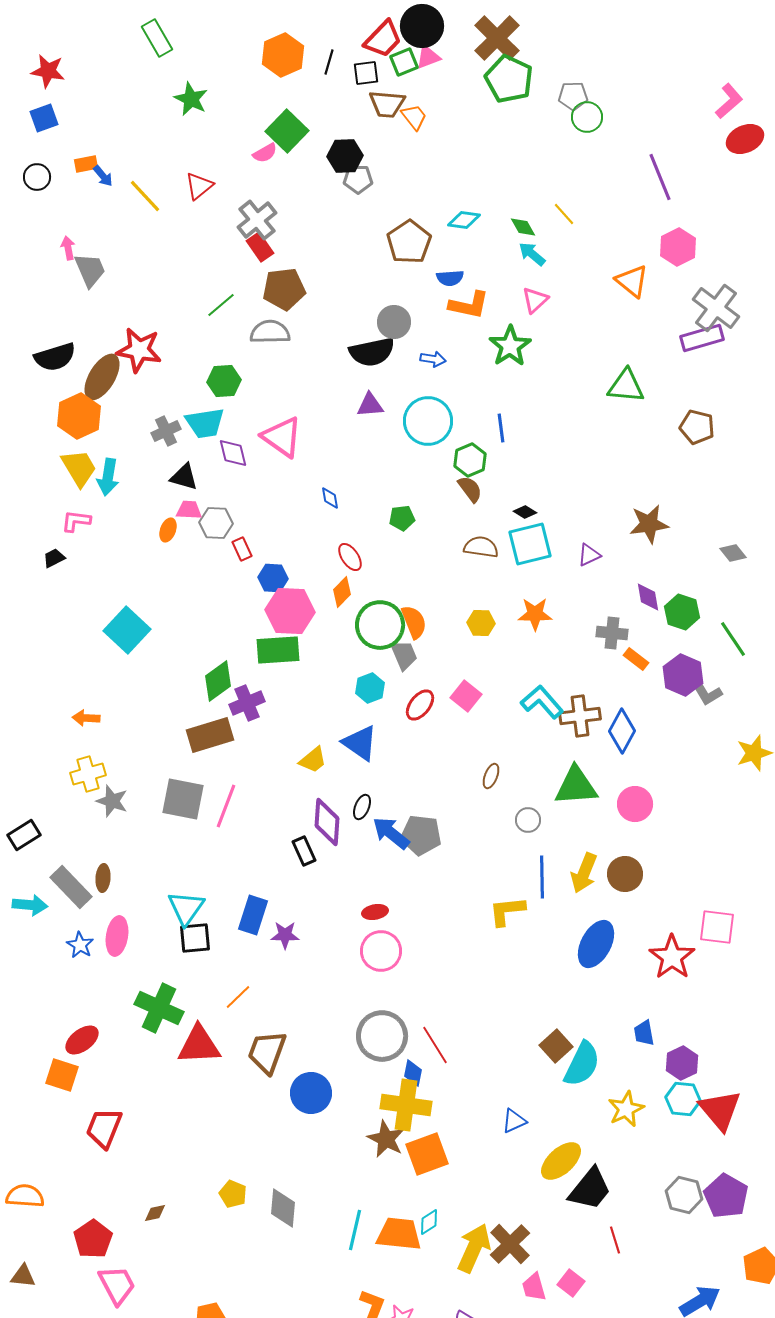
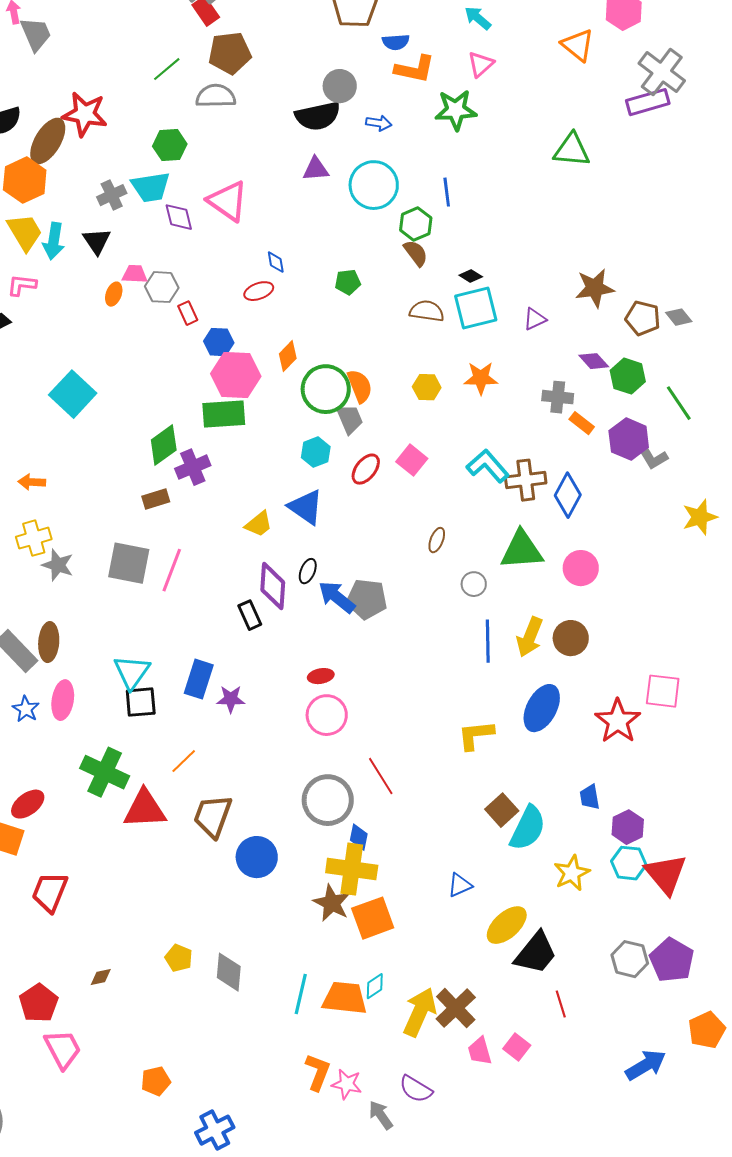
green star: (510, 346) -> (456, 110), turned 30
brown pentagon: (697, 427) -> (643, 318), moved
black triangle: (184, 477) -> (97, 241), moved, turned 40
red ellipse: (350, 557) -> (259, 291), moved, turned -76
purple diamond: (648, 597) -> (594, 361), turned -32
brown rectangle: (210, 735) -> (156, 499), size x0.6
brown ellipse: (103, 878) -> (49, 642), size x1.4
yellow L-shape: (507, 911) -> (476, 735), moved
red line: (435, 1045) -> (381, 776), moved

